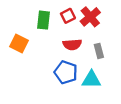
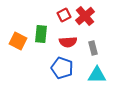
green rectangle: (43, 20) -> (41, 34), moved
cyan triangle: (91, 80) -> (97, 75), moved

